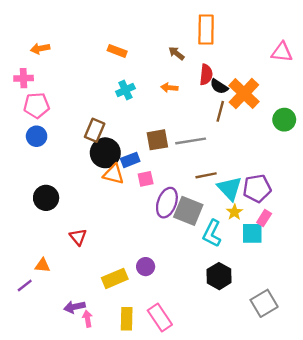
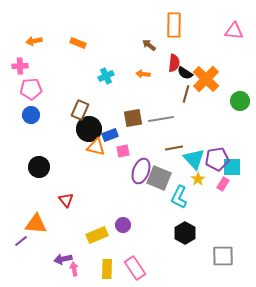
orange rectangle: (117, 51) -> (78, 43), moved
pink triangle: (282, 52) -> (234, 31), moved
cyan square: (252, 233) -> (232, 167), moved
orange triangle: (42, 265) -> (36, 224), size x1.6
gray square: (264, 303) -> (223, 256), turned 30

